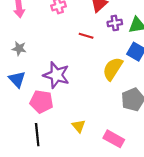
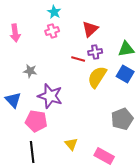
purple cross: (115, 23) -> (95, 52), moved
gray star: (19, 48) -> (30, 71), moved
yellow semicircle: (113, 69) -> (97, 77), moved

